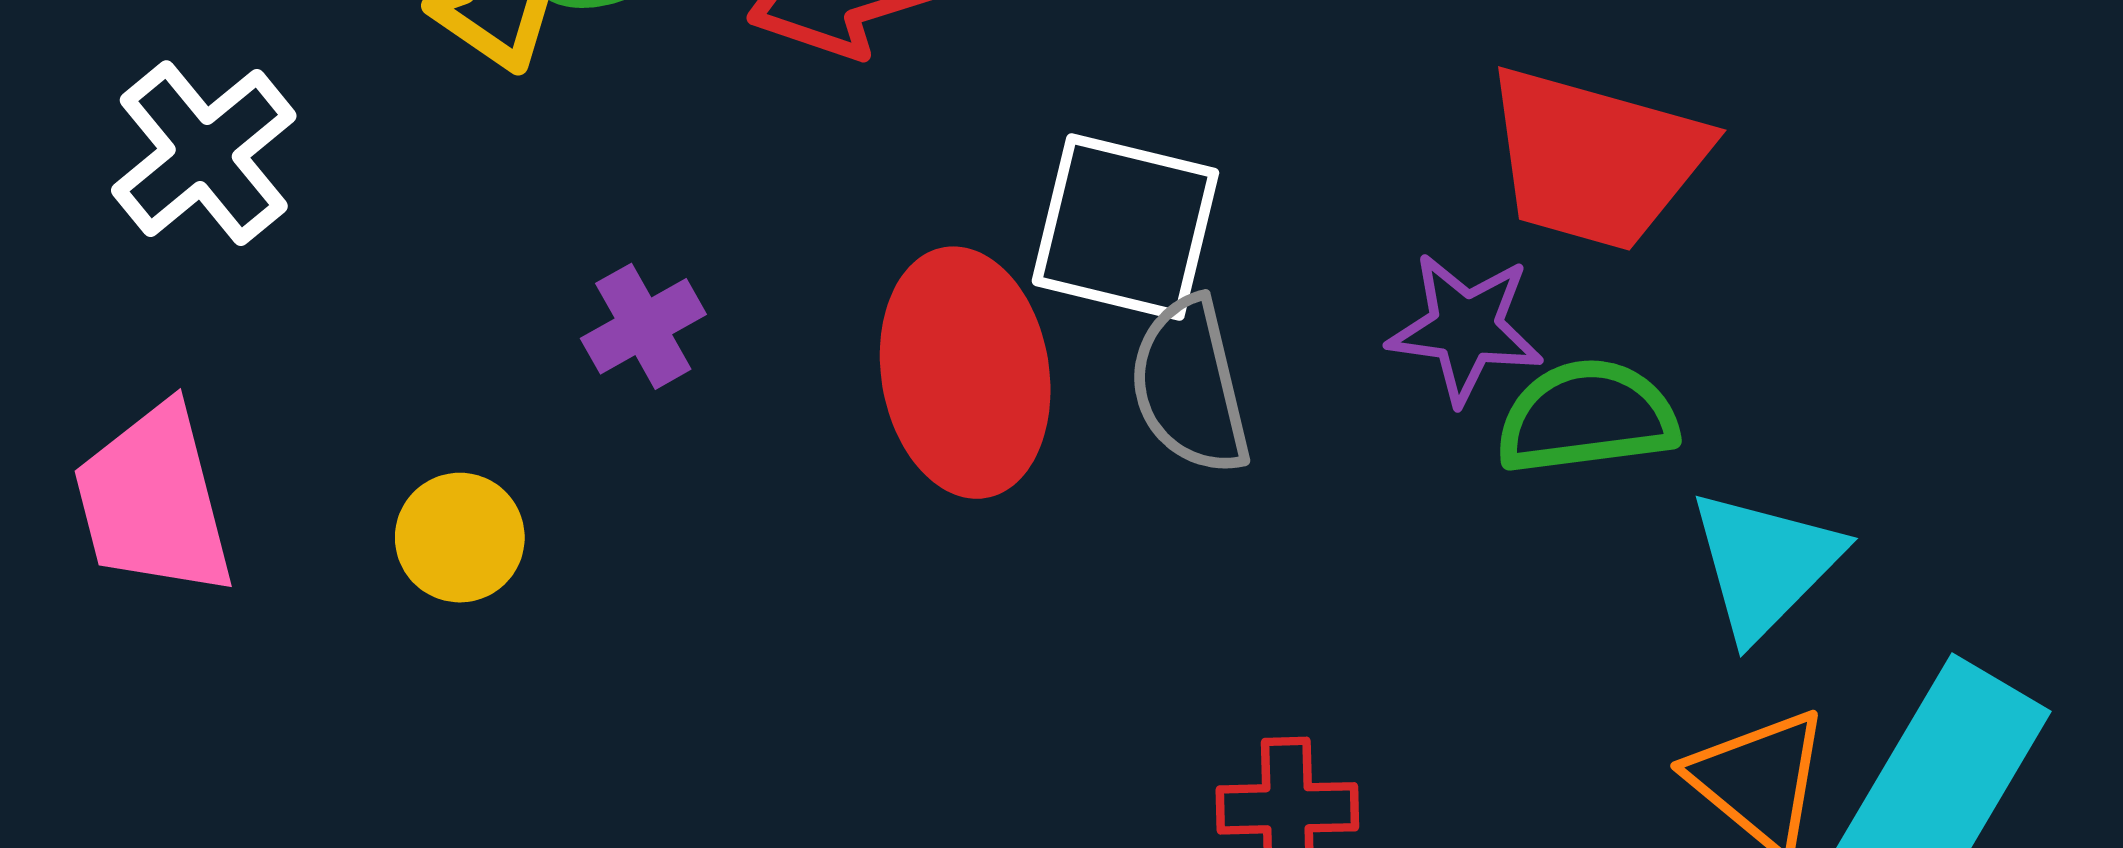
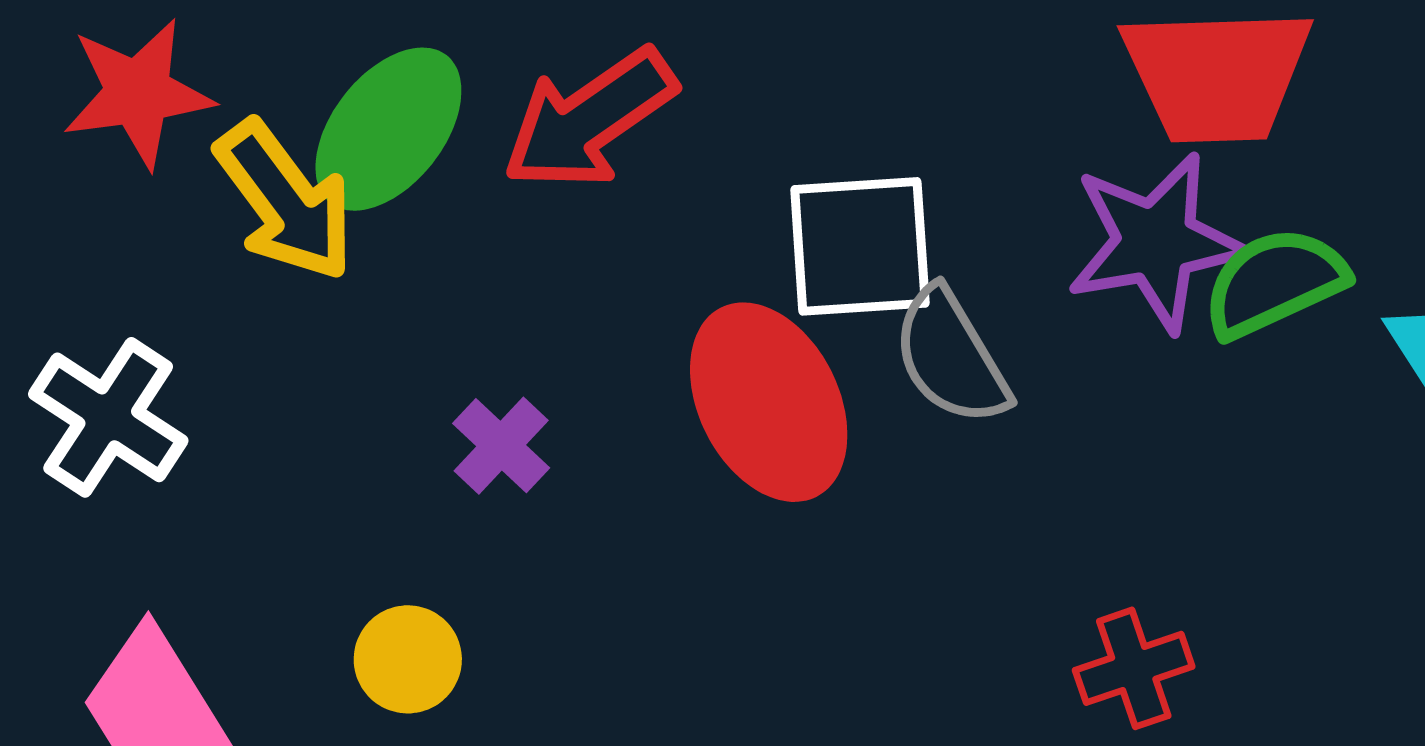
purple star: (1466, 328) -> (1156, 242), size x1.4

